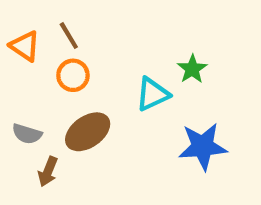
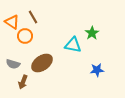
orange circle: (73, 75) -> (25, 36), moved
cyan triangle: (152, 94) -> (73, 45), turned 36
blue star: (203, 146) -> (97, 70), size x0.6

